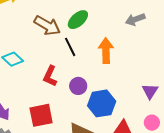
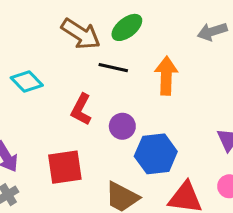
black line: (70, 47) -> (113, 68), turned -54

